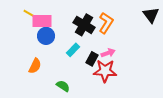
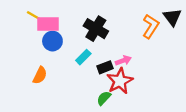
orange L-shape: (106, 23) -> (151, 26), moved
black rectangle: (92, 59) -> (105, 67), turned 40
red star: (105, 71) -> (120, 81), turned -30
green semicircle: (63, 86) -> (104, 98), moved, turned -80

